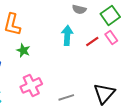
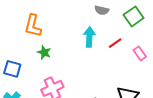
pink rectangle: (111, 37) -> (140, 53), moved

